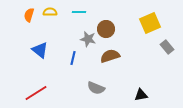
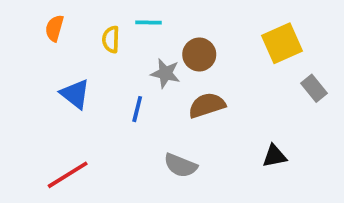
yellow semicircle: (50, 12) -> (111, 39), moved, turned -88
black triangle: (141, 95) -> (275, 156), moved

